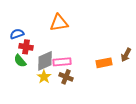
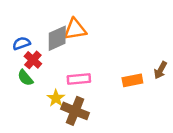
red cross: (26, 47) -> (33, 60), turned 32
gray diamond: (45, 61) -> (57, 38), moved
brown cross: (66, 77) -> (75, 111), moved, size x1.5

